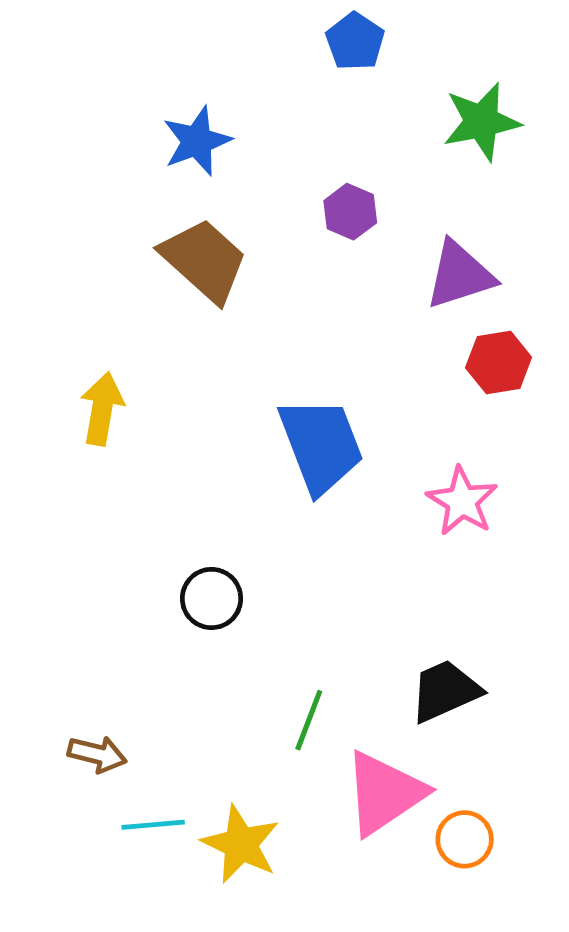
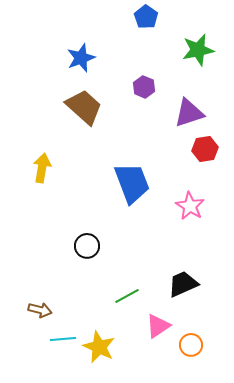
green line: (309, 720) -> (127, 296), turned 40
pink triangle: (384, 793) -> (158, 326), size x0.7

